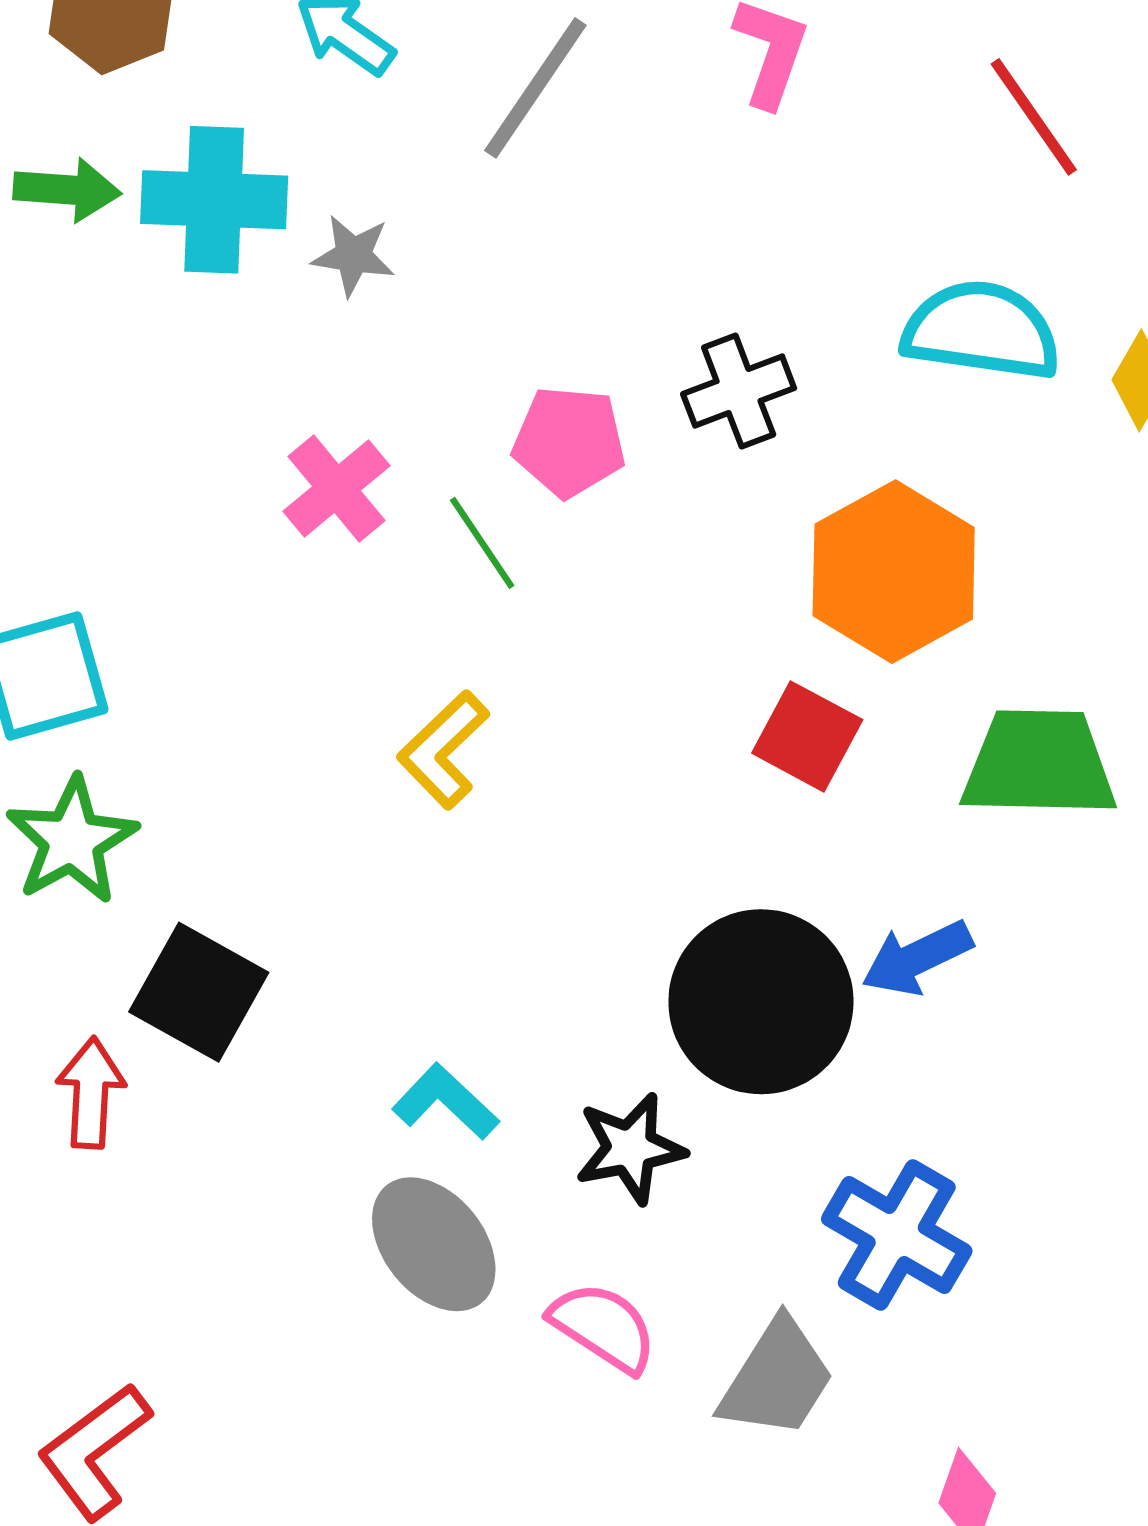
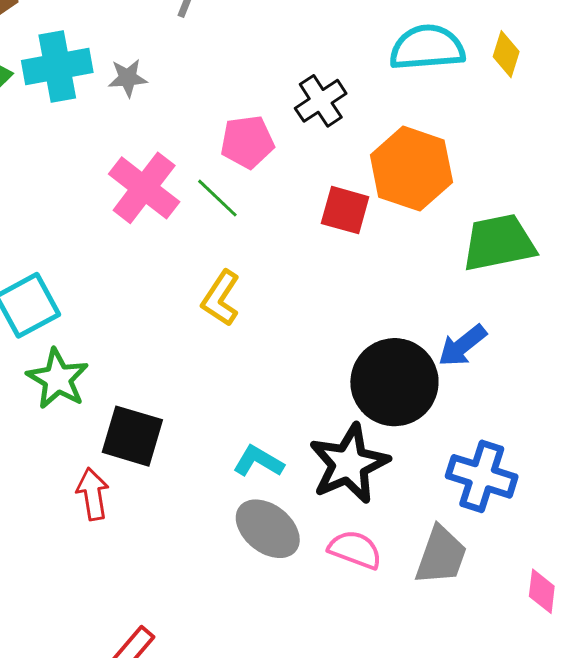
pink cross: (337, 488) -> (144, 188), size x1.4
red square: (807, 736) -> (345, 210), moved
black star: (630, 1148) -> (349, 464), size x1.5

